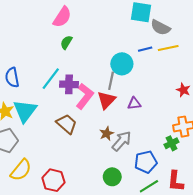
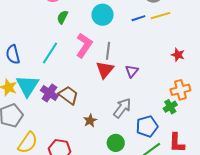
cyan circle: (122, 64) -> (103, 15), moved
purple cross: (69, 84) -> (49, 93), moved, turned 36
pink L-shape: (85, 96) -> (84, 45), moved
purple triangle: (134, 104) -> (132, 71), turned -40
brown star: (107, 134) -> (90, 121), moved

